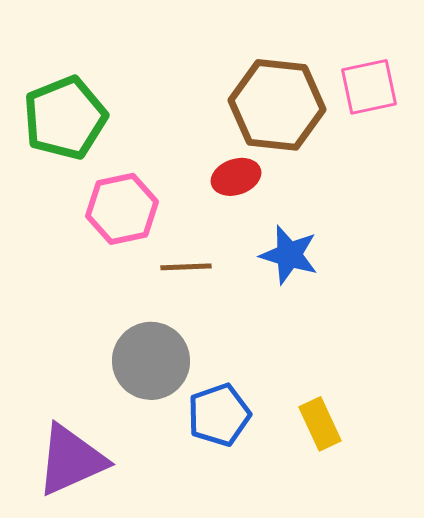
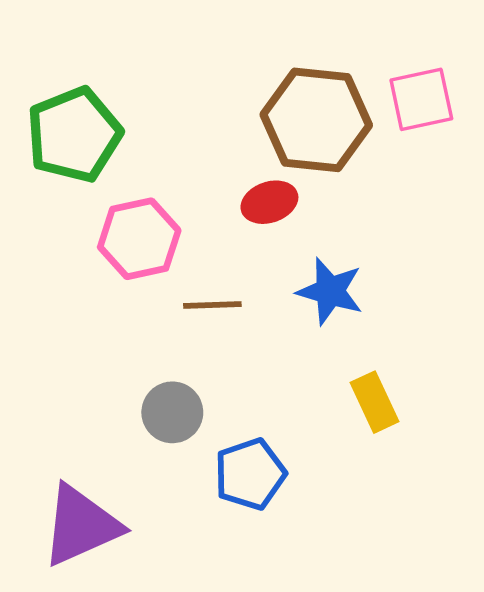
gray circle: (151, 361) -> (172, 412), size x0.7
yellow rectangle: (320, 424) -> (375, 402), moved

